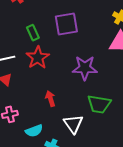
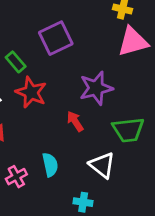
red arrow: (50, 99) -> (75, 121), moved
cyan semicircle: (34, 131) -> (50, 165), moved, turned -66

